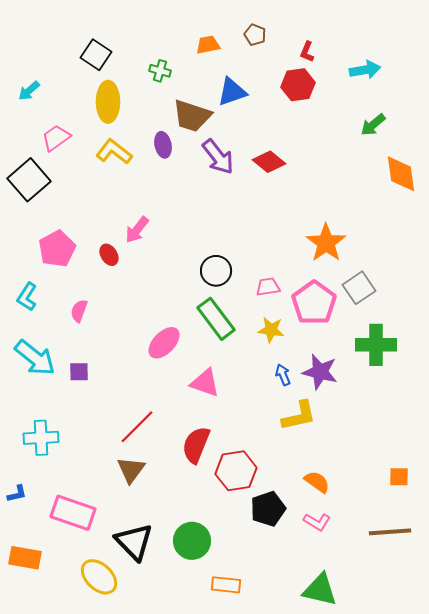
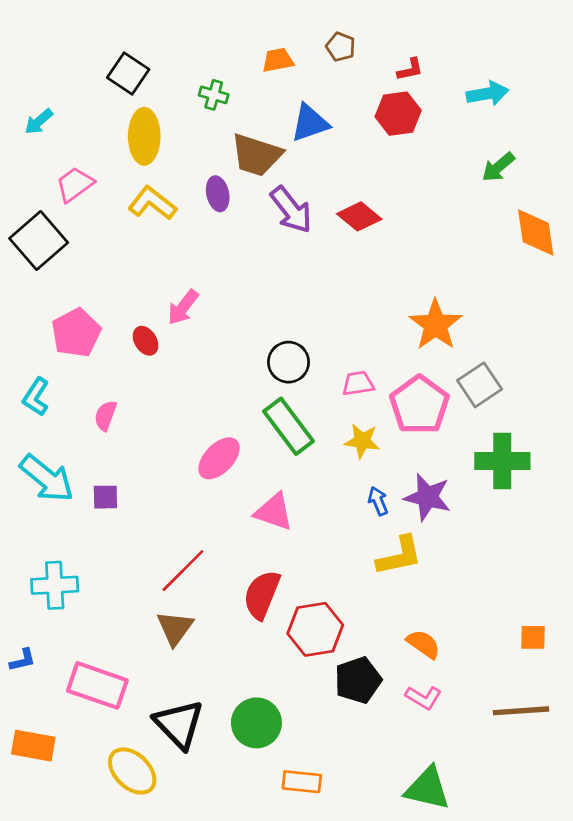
red L-shape: (307, 52) -> (410, 69), turned -125

